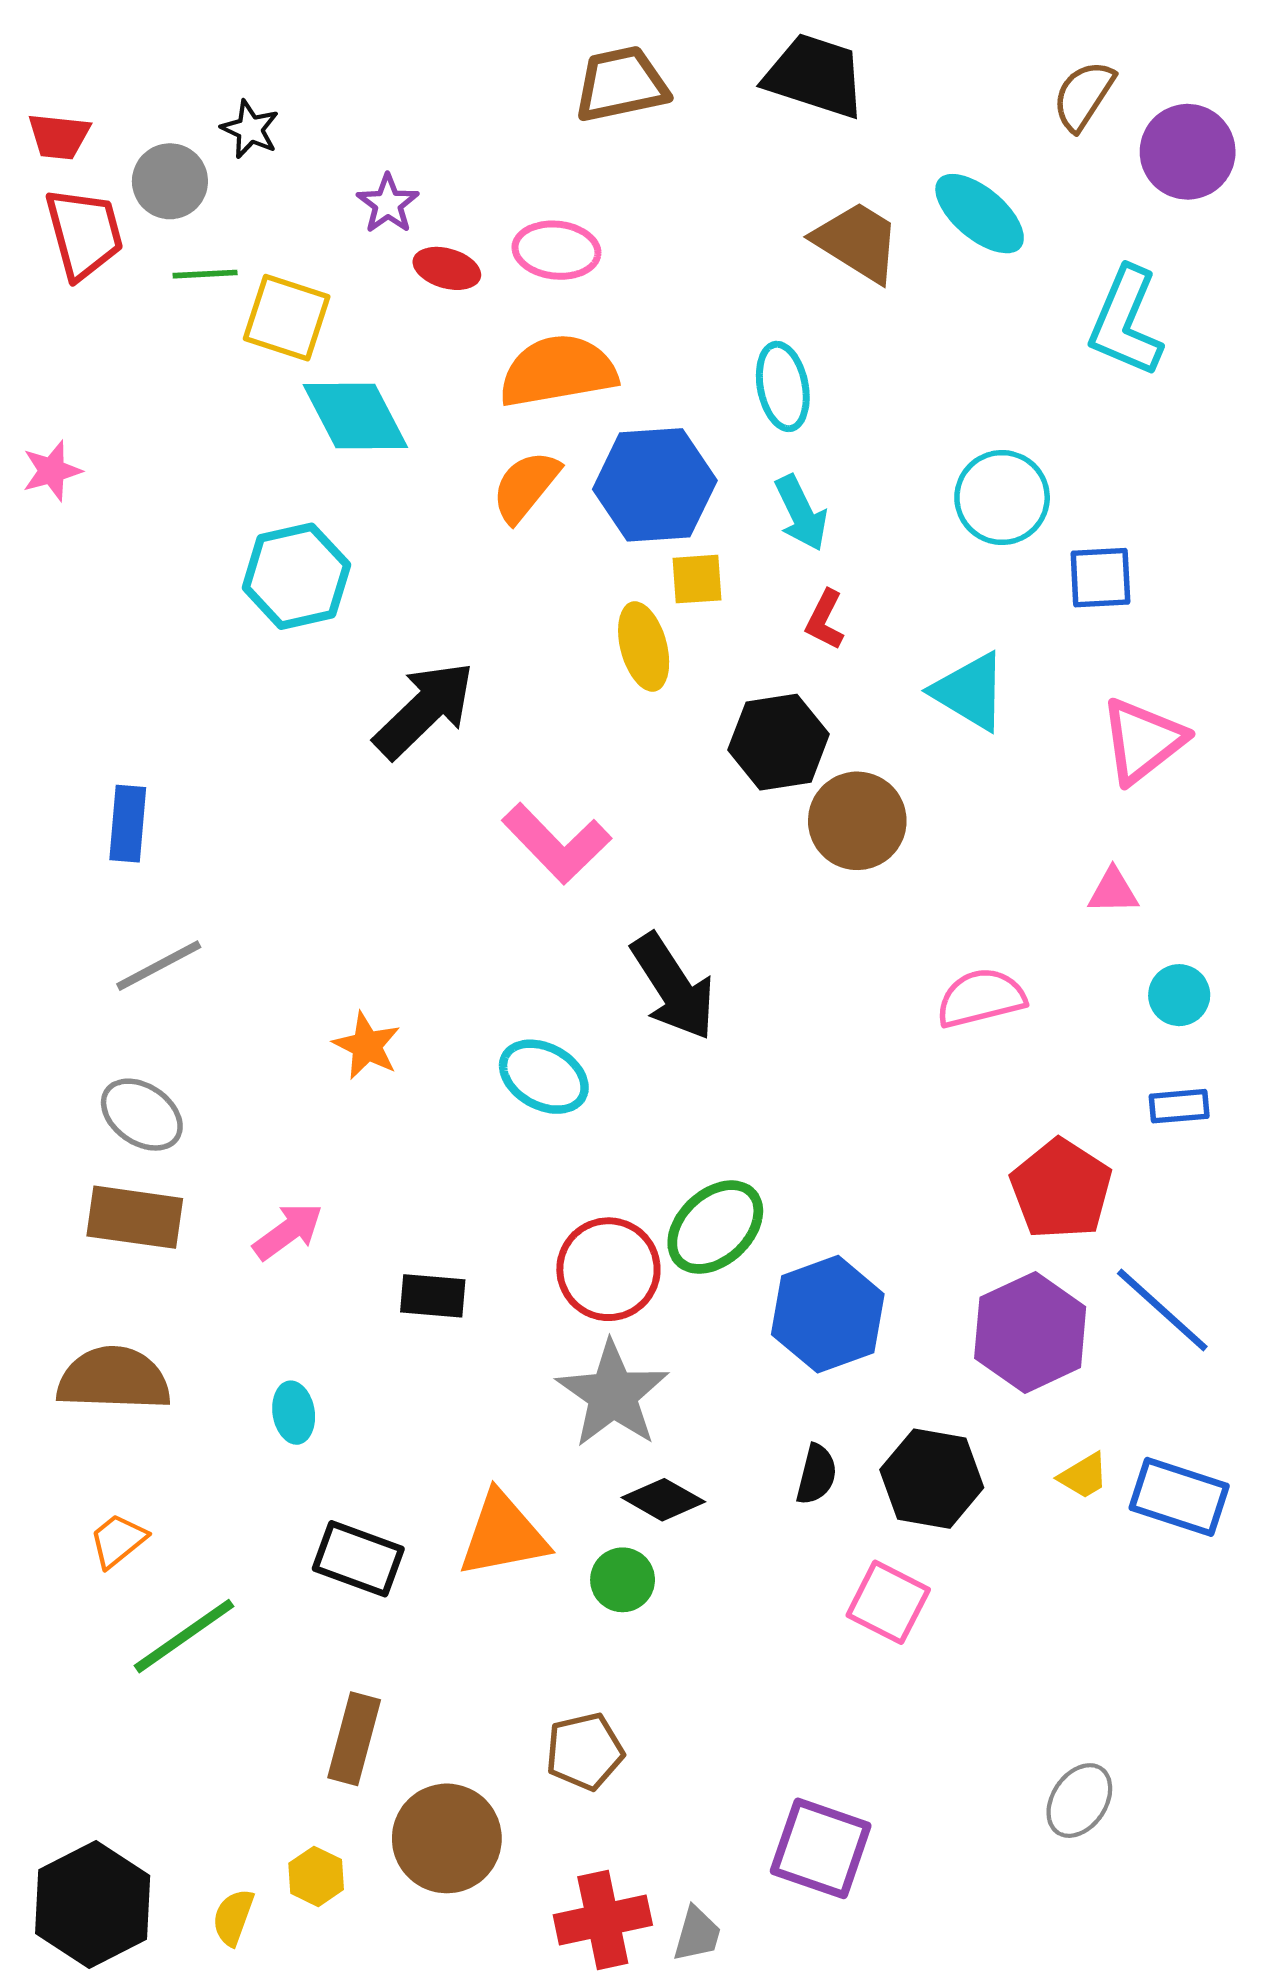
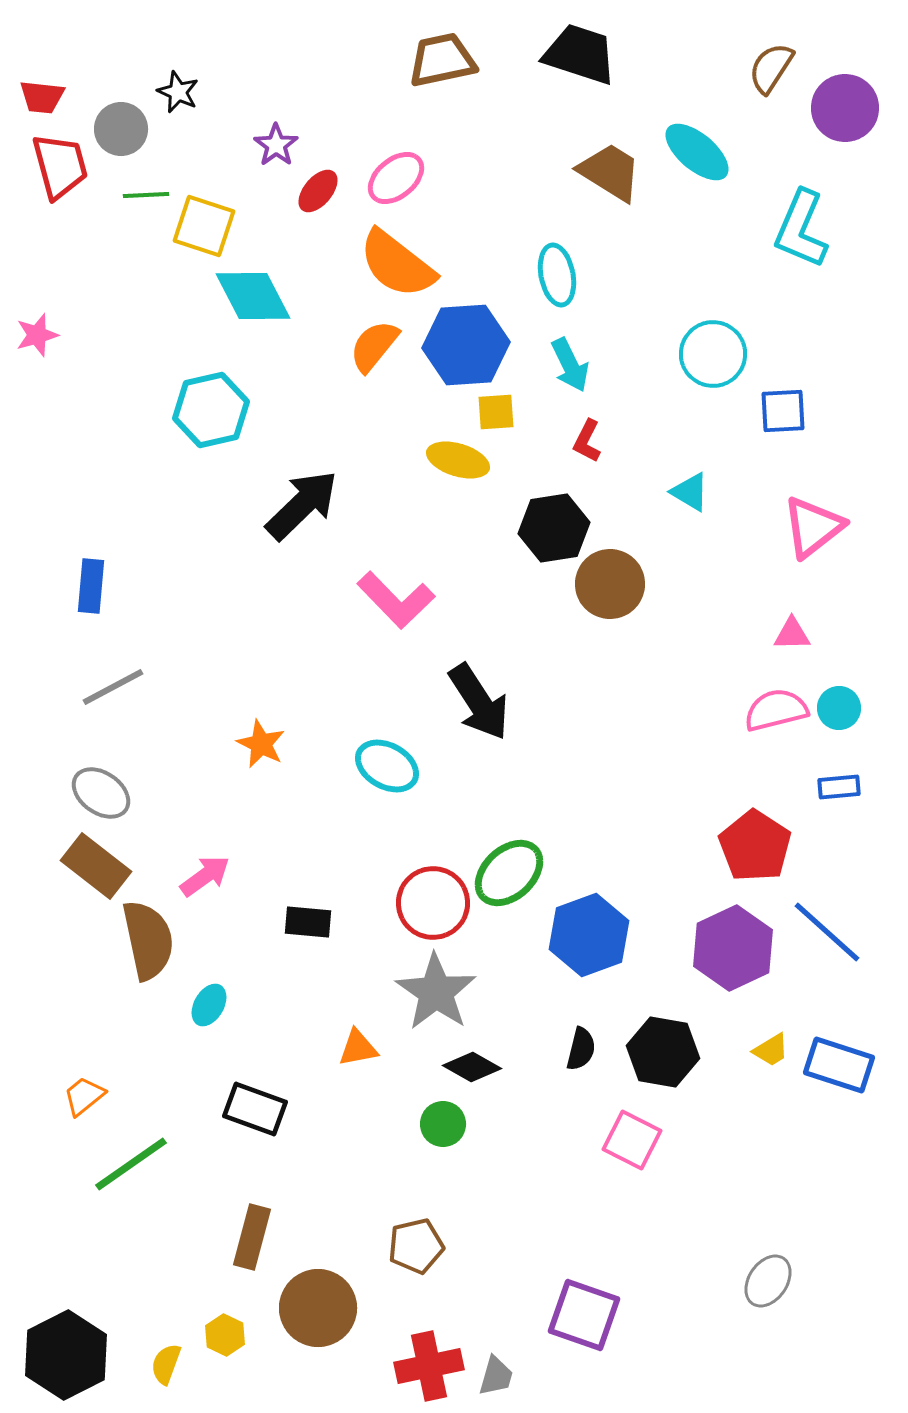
pink ellipse: (556, 250) -> (396, 178), turned -46
red ellipse: (447, 268) -> (318, 191), turned -66
orange semicircle: (558, 371) -> (397, 264), turned -132
yellow ellipse: (644, 647) -> (458, 460), turned -58
cyan triangle: (970, 691) -> (690, 492), size x0.7
pink semicircle: (981, 998) -> (776, 710), moved
brown rectangle: (135, 1217) -> (96, 866), turned 30
brown semicircle: (114, 1379) -> (148, 940), moved, turned 76
cyan ellipse: (294, 1413) -> (209, 1005), turned 39
orange triangle: (503, 1535) -> (358, 1048), moved, size x0.6

